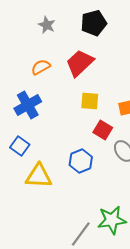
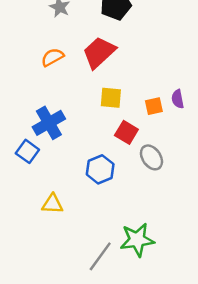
blue cross: (28, 105) -> (49, 123), moved
yellow triangle: (39, 176) -> (52, 204), moved, size x0.7

